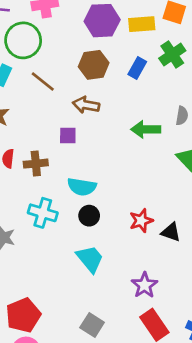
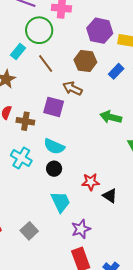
purple square: (68, 135) -> (54, 107), size x1.5
cyan trapezoid: (90, 259) -> (60, 202), moved
gray square: (92, 325) -> (29, 231), moved

